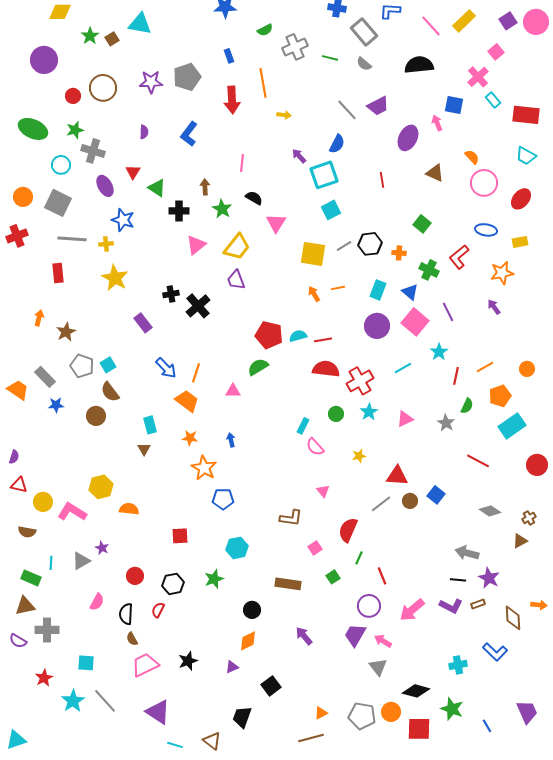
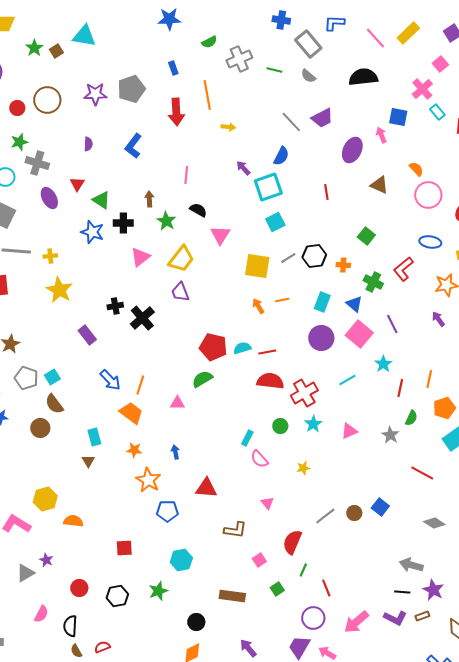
blue star: (123, 220) -> (92, 232), moved
orange line: (485, 367) -> (429, 379), turned -48
red triangle: (397, 476) -> (206, 488), moved
red semicircle: (158, 610) -> (102, 647), moved, turned 42

